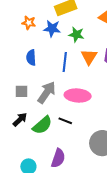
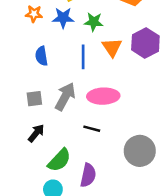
green semicircle: (42, 125) -> (59, 160), moved

